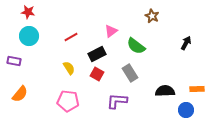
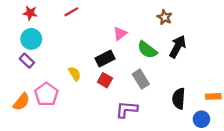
red line: (71, 37) -> (71, 12), moved
black arrow: (186, 43) -> (178, 47), moved, size x1.5
purple rectangle: (14, 61) -> (27, 61), moved, turned 32
black semicircle: (165, 91) -> (179, 99), turned -84
pink pentagon: (68, 101) -> (46, 94), moved, turned 30

